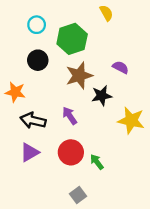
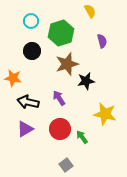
purple semicircle: (121, 67) -> (102, 41), moved, turned 48
yellow star: (131, 120) -> (105, 114), moved

